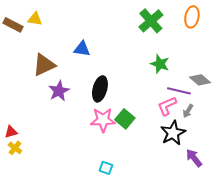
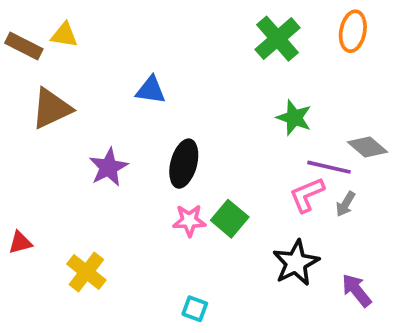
brown triangle: (44, 65) -> (51, 108), moved
pink star: (103, 120) -> (189, 221), size x0.7
black star: (173, 133) -> (296, 263), moved
yellow cross: (15, 148) -> (86, 272), moved, size x1.5

